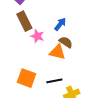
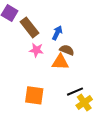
brown rectangle: (24, 21) -> (29, 27), moved
black line: (54, 81) -> (75, 92), moved

